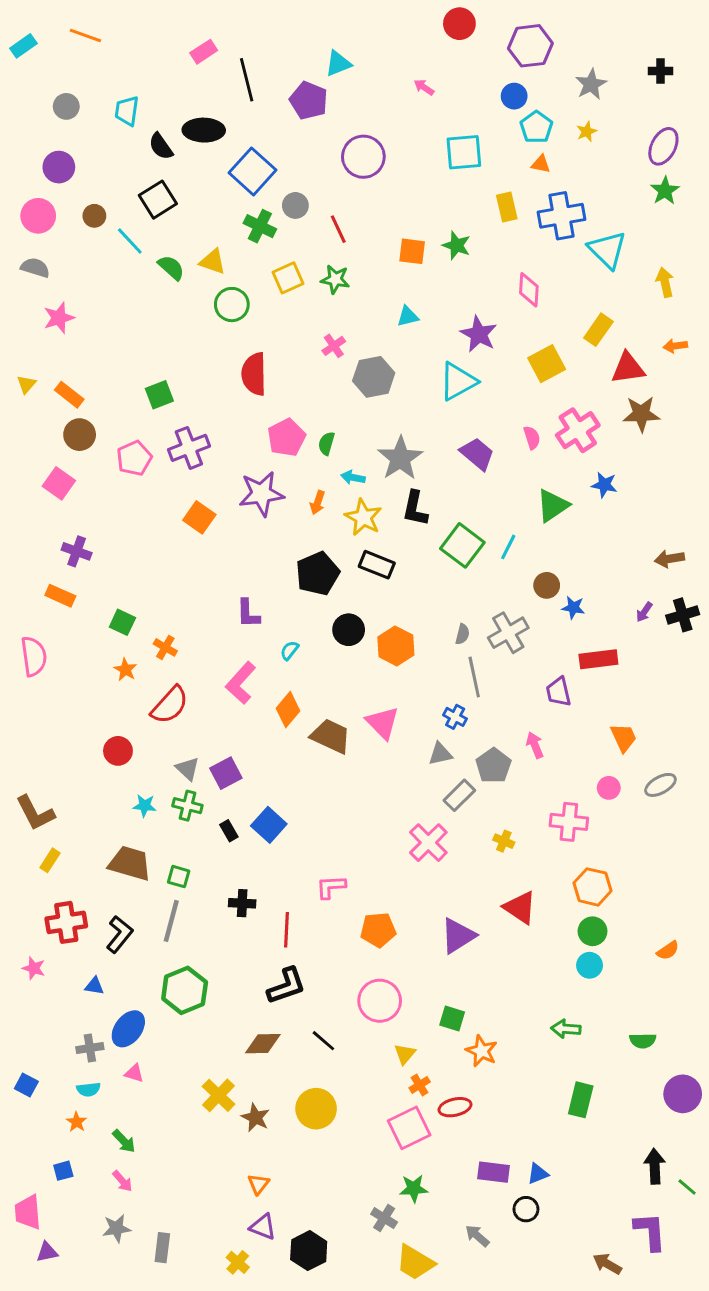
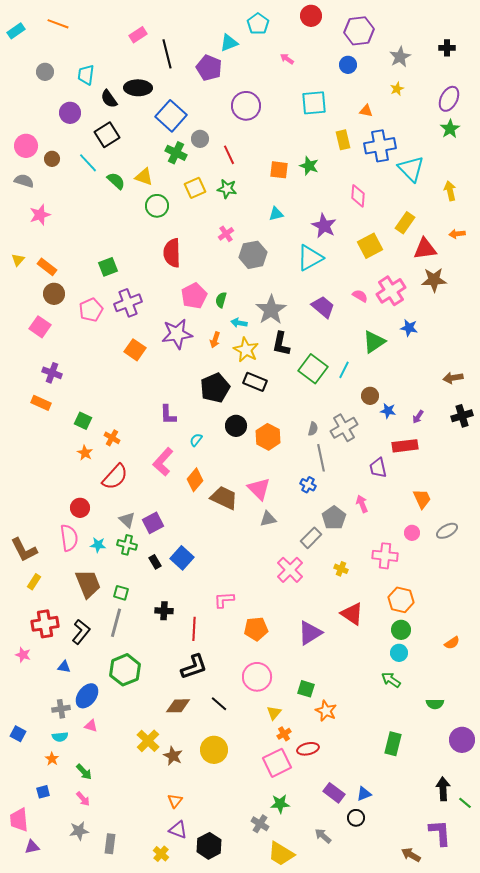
cyan pentagon: (536, 127) -> (258, 24), moved
purple circle: (59, 167) -> (70, 113), moved
brown circle: (94, 216) -> (52, 159), moved
pink semicircle: (532, 438) -> (360, 296), turned -42
purple arrow: (644, 612) -> (418, 417), moved
pink semicircle: (34, 656) -> (69, 538), moved
gray triangle: (440, 754) -> (268, 519), moved
brown trapezoid: (130, 863) -> (88, 584), turned 52
green arrow: (566, 1029) -> (391, 680), moved, turned 30
purple rectangle: (493, 1172) -> (334, 793), turned 30

